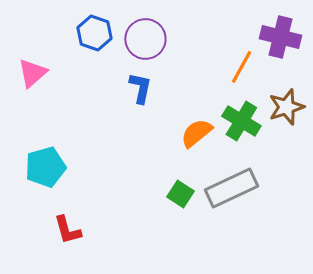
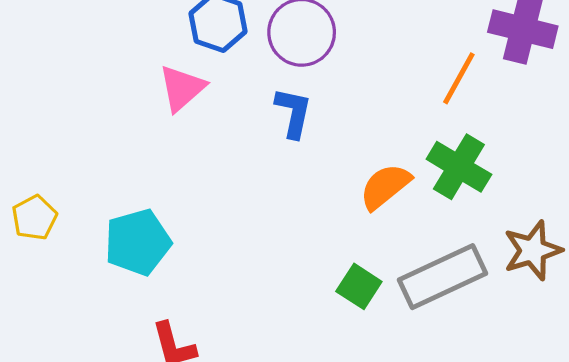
pink triangle: (32, 73) -> (182, 88), moved
brown star: (286, 107) -> (533, 250), moved

